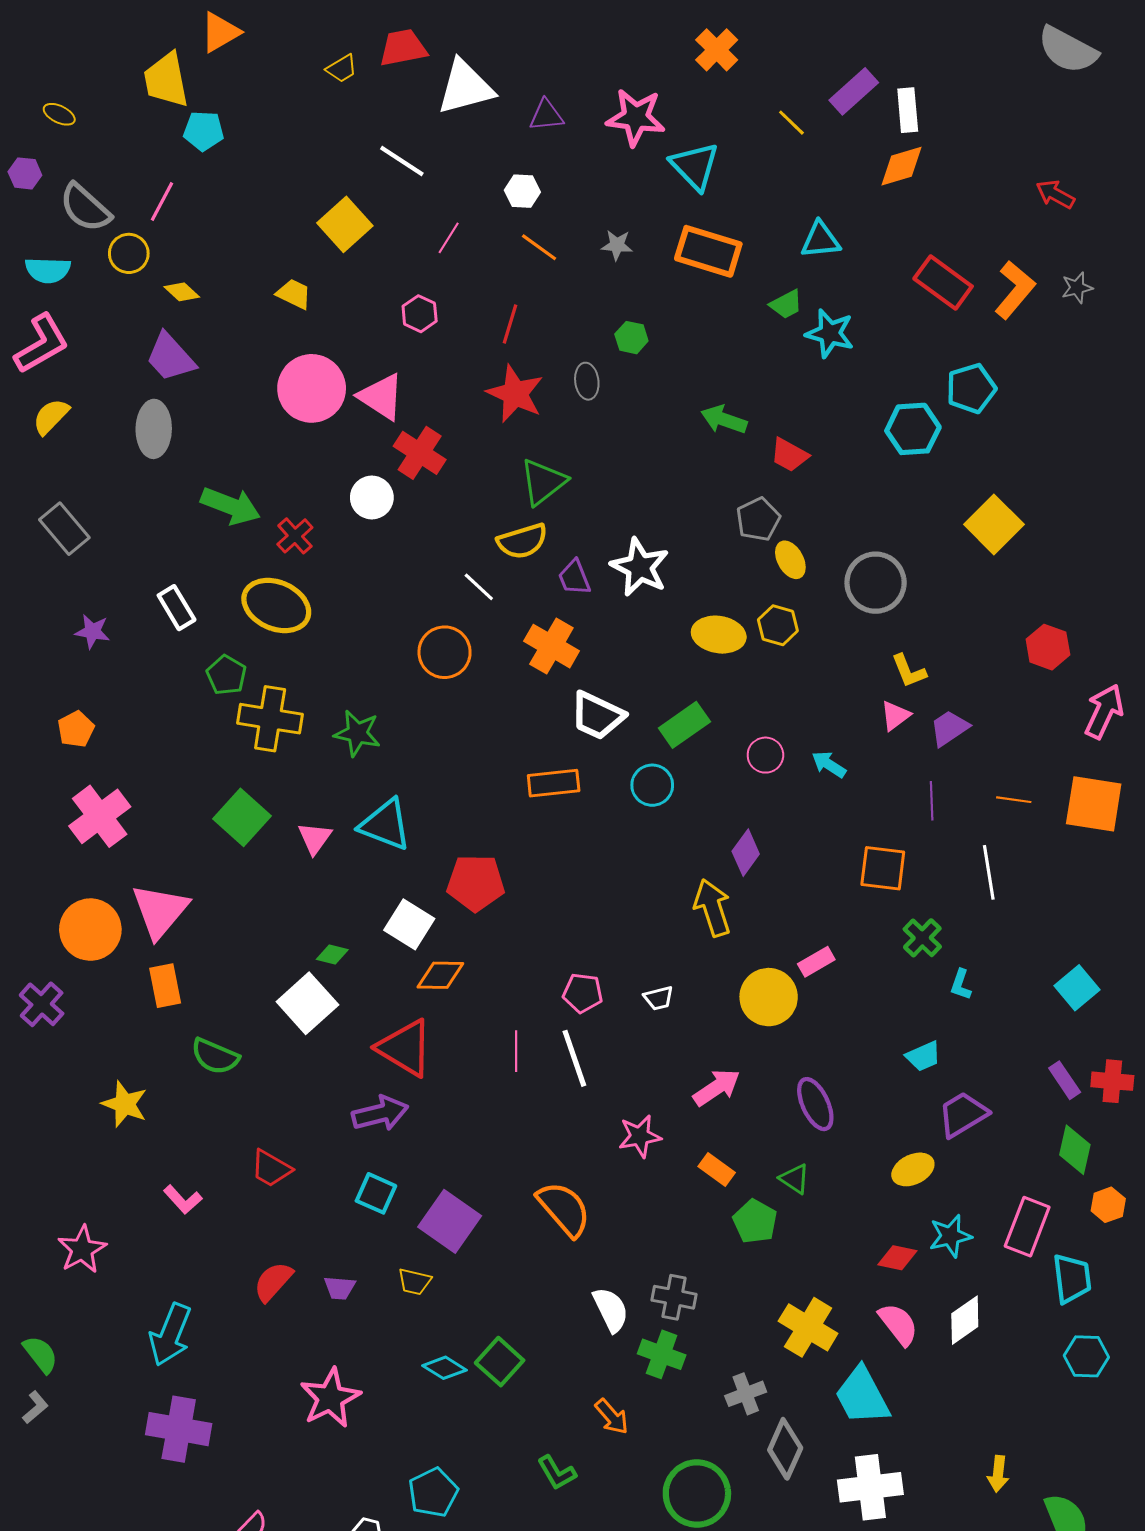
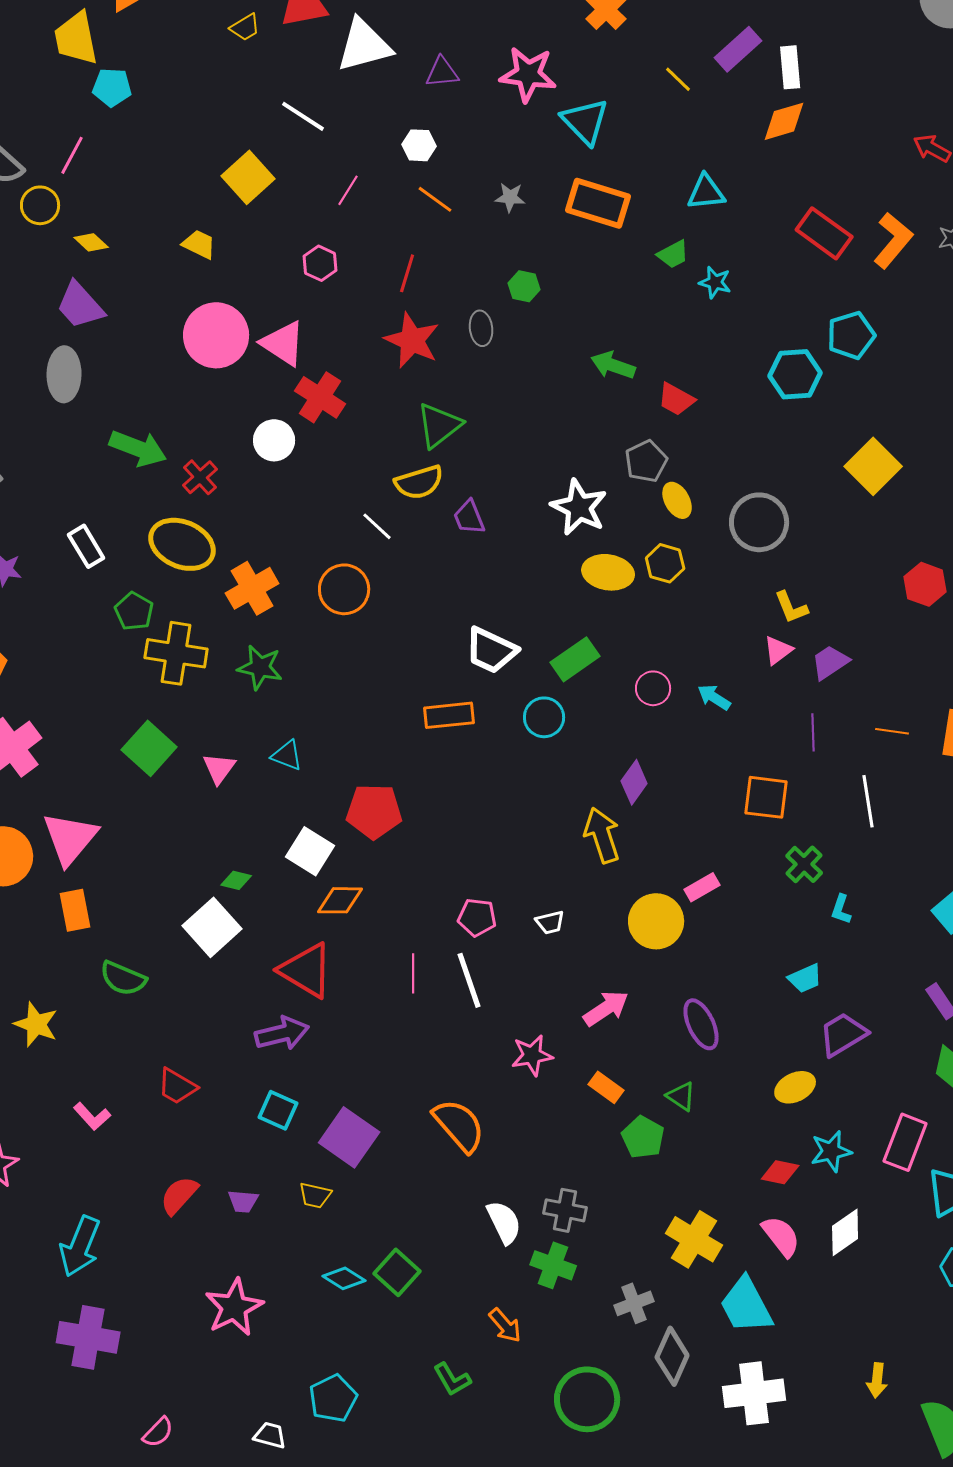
cyan star: (830, 333) -> (715, 282), size x0.7
white star: (640, 567) -> (579, 507), moved
orange cross: (551, 646) -> (252, 588), moved, turned 30
cyan triangle: (385, 825) -> (287, 755), size x0.6

